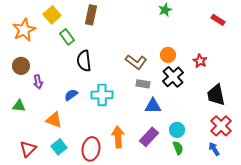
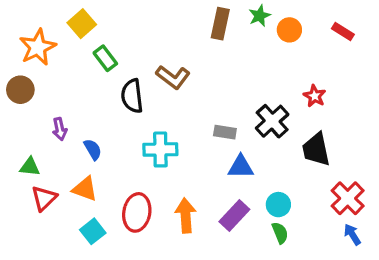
brown rectangle: (91, 15) -> (220, 24), moved
orange circle: (168, 55) -> (289, 30), moved
brown L-shape: (136, 62) -> (173, 77), moved
brown circle: (21, 66) -> (20, 90), moved
blue semicircle: (71, 95) -> (93, 149), moved, turned 96
black trapezoid: (216, 95) -> (316, 149), moved
red triangle: (28, 149) -> (44, 198), moved
red ellipse: (91, 149) -> (137, 212), moved
blue arrow: (214, 149) -> (352, 234), moved

